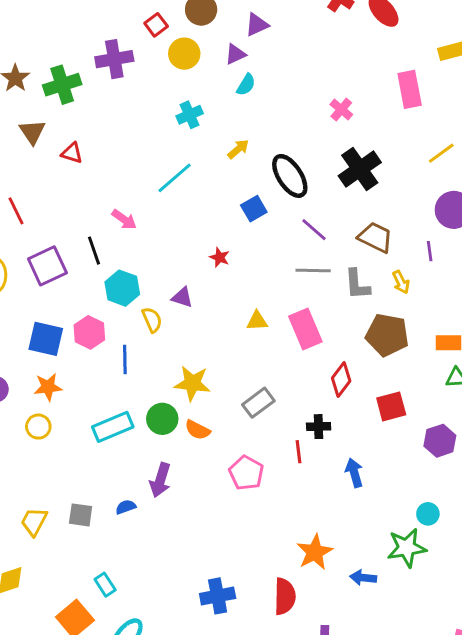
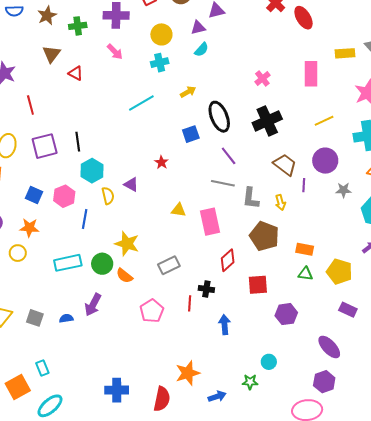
yellow circle: (184, 54) -> (161, 34), moved
green cross: (62, 85) -> (78, 26), size x0.7
pink arrow: (124, 219) -> (115, 52), moved
brown trapezoid: (375, 237) -> (285, 165), moved
blue square: (46, 339) -> (34, 195), size x0.7
green star: (407, 548) -> (250, 382), size x0.6
blue arrow: (363, 578) -> (217, 396), turned 144

